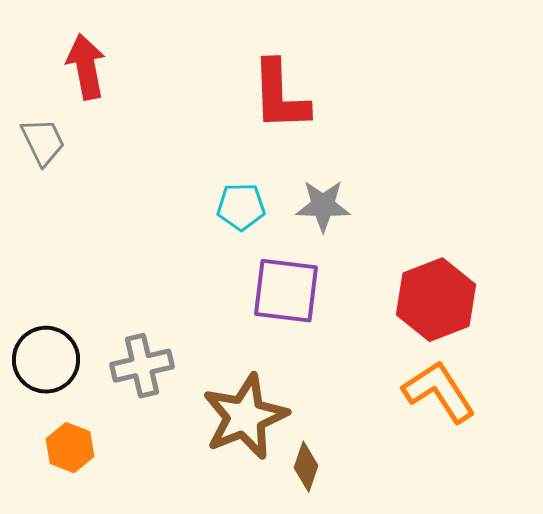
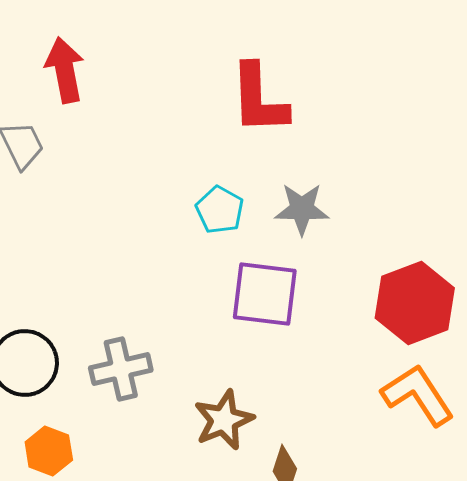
cyan pentagon: (241, 207) -> (220, 210), turned 30
brown star: (245, 417) -> (224, 420), size x0.7

